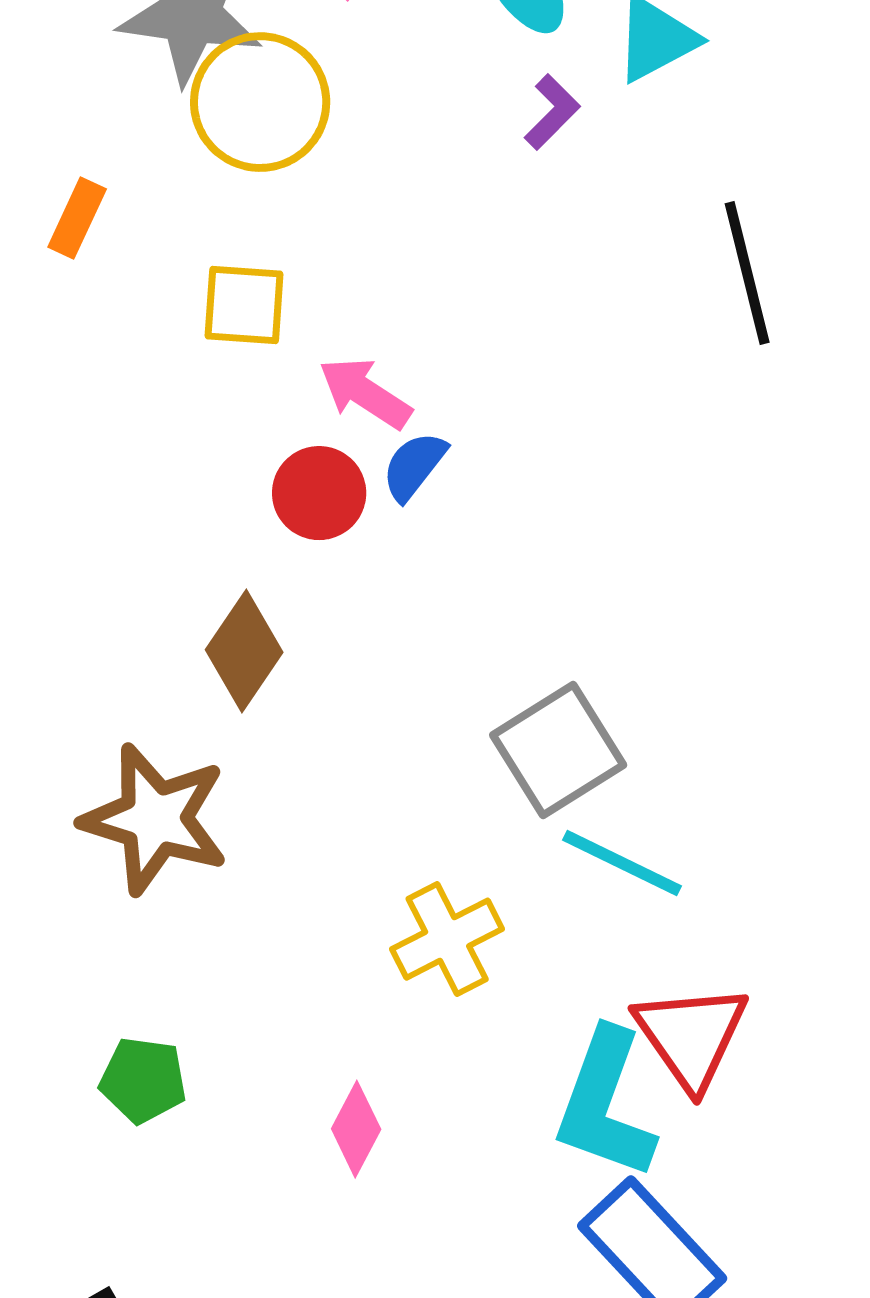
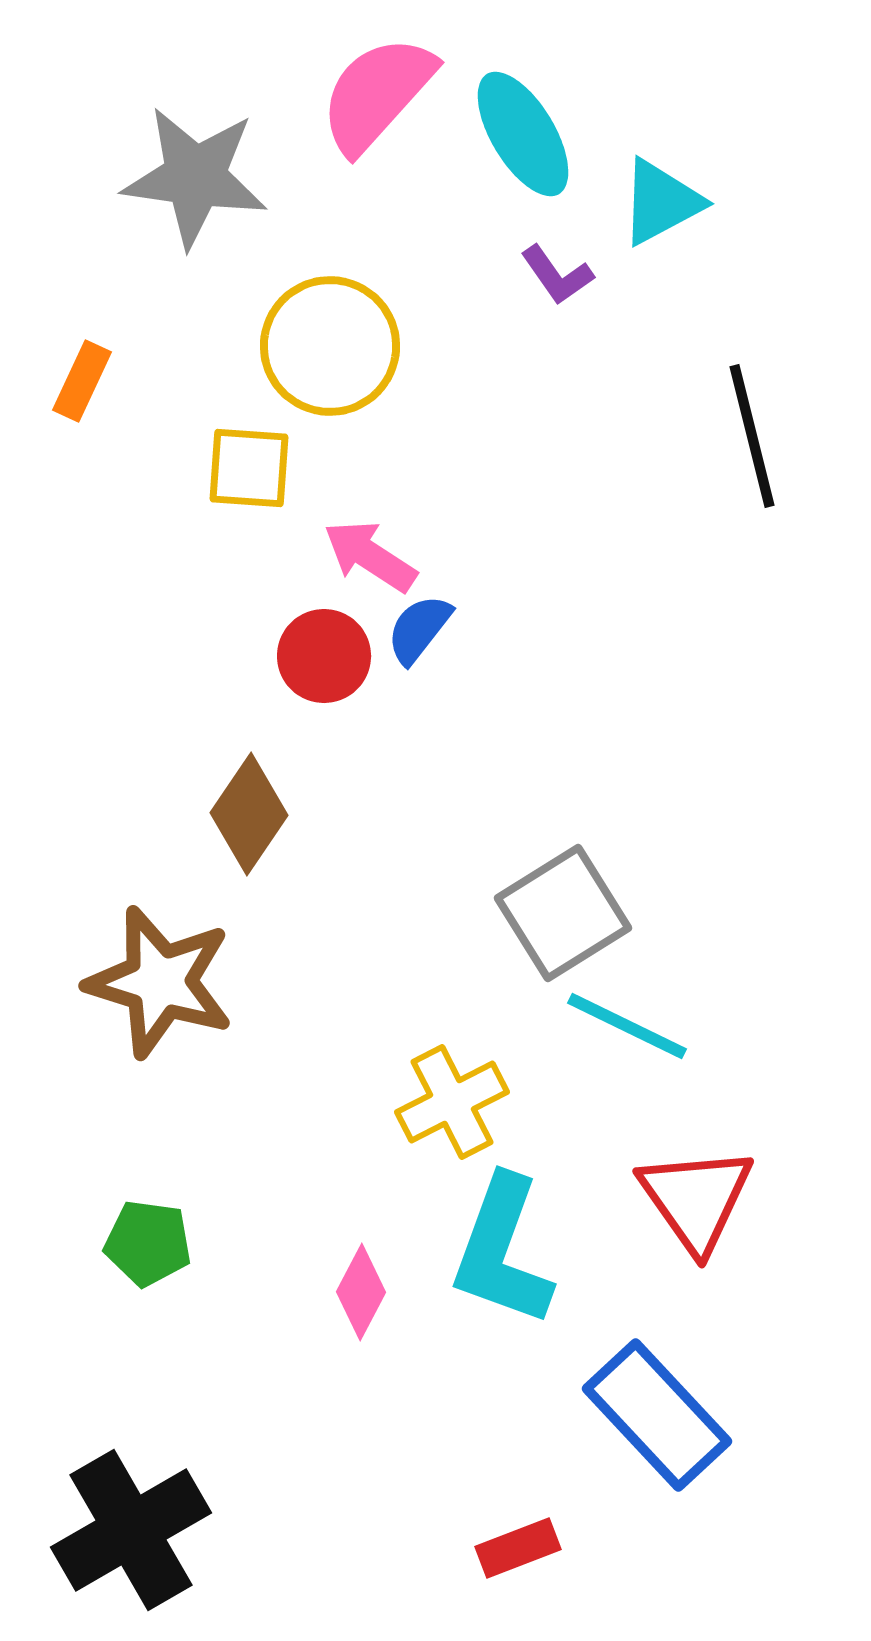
yellow circle: (260, 102) -> (330, 346), moved
purple L-shape: (552, 112) -> (557, 275), turned 100
cyan L-shape: (605, 1104) -> (502, 1251), moved

